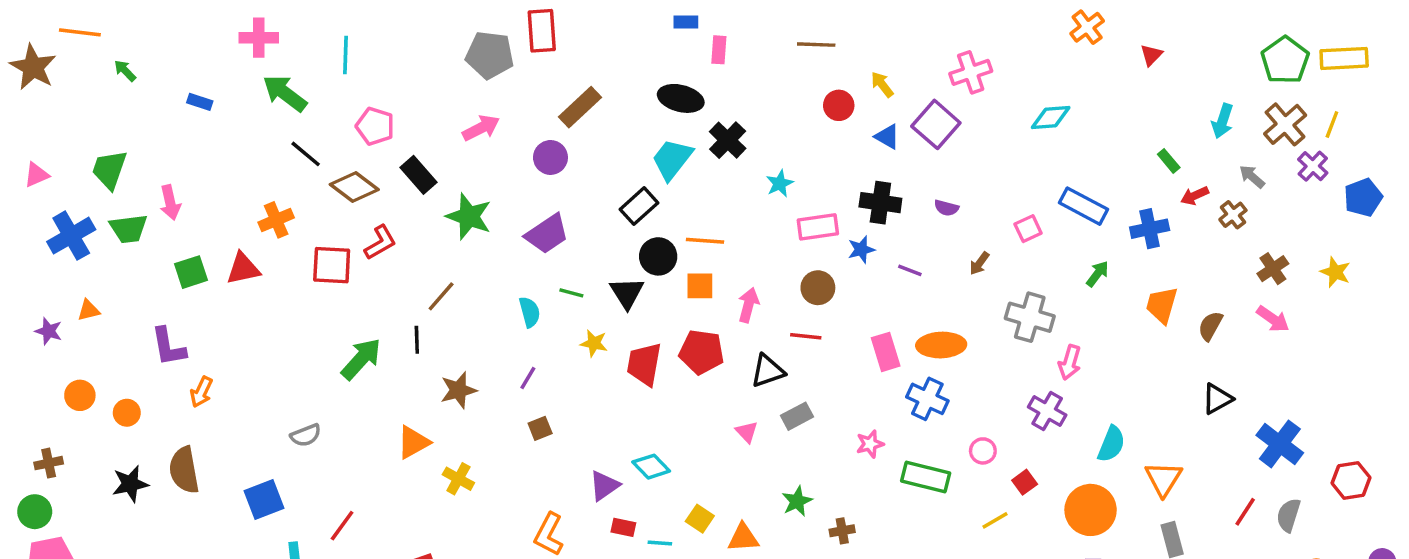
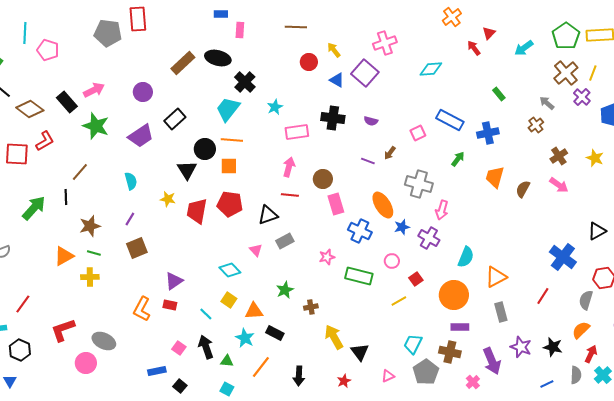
brown rectangle: (580, 107) -> (183, 63), moved
cyan arrow: (1222, 121) -> (524, 48), moved, turned 36
pink pentagon: (375, 126) -> (48, 50), moved
pink arrow: (481, 128) -> (94, 90), moved
cyan trapezoid: (672, 159) -> (228, 109), moved
red arrow: (1195, 196) -> (474, 48), moved, turned 77
black rectangle: (639, 206) -> (175, 119), moved
blue star: (861, 249) -> (402, 227), moved
purple line: (910, 270) -> (368, 161), moved
brown circle: (818, 288) -> (323, 179), moved
green line: (571, 293) -> (94, 253), moved
pink arrow: (748, 305) -> (289, 167), moved
orange ellipse: (941, 345) -> (383, 205), moved, turned 60
black triangle: (1217, 399) -> (597, 231), moved
brown square: (540, 428) -> (137, 248), size x1.5
cyan diamond: (651, 467) -> (230, 270), moved
yellow cross: (458, 479) -> (90, 277), turned -30
orange triangle: (1163, 479) -> (496, 277), turned 30
gray semicircle: (1288, 515) -> (586, 300), moved
red rectangle: (623, 527) -> (170, 305), moved
cyan line: (660, 543) -> (206, 314), turned 40

